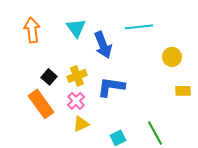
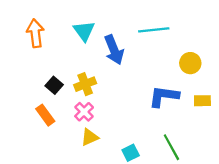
blue L-shape: (111, 87) -> (164, 96), moved
orange rectangle: (41, 104) -> (45, 115), size x0.7

